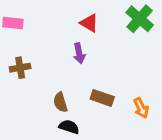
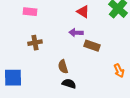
purple arrow: (79, 53) -> (76, 33), turned 104
brown rectangle: (102, 98) -> (92, 46), moved

